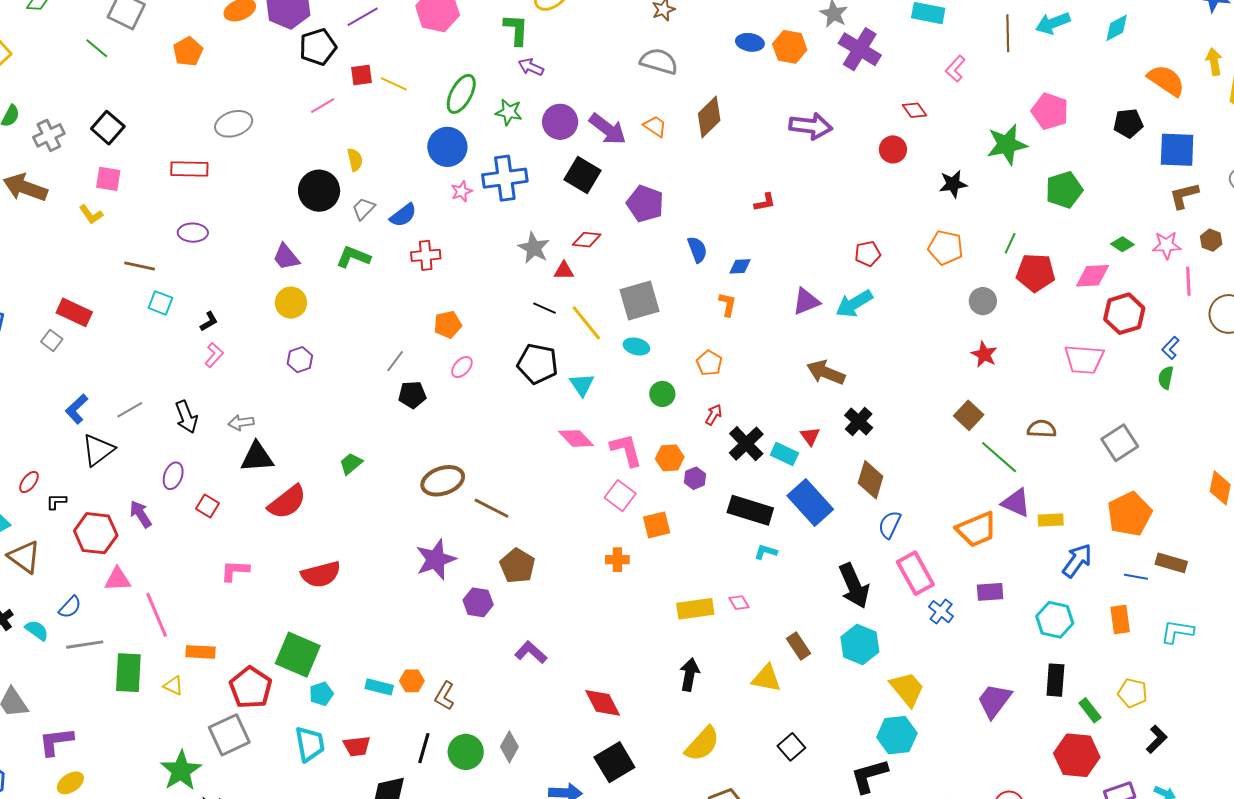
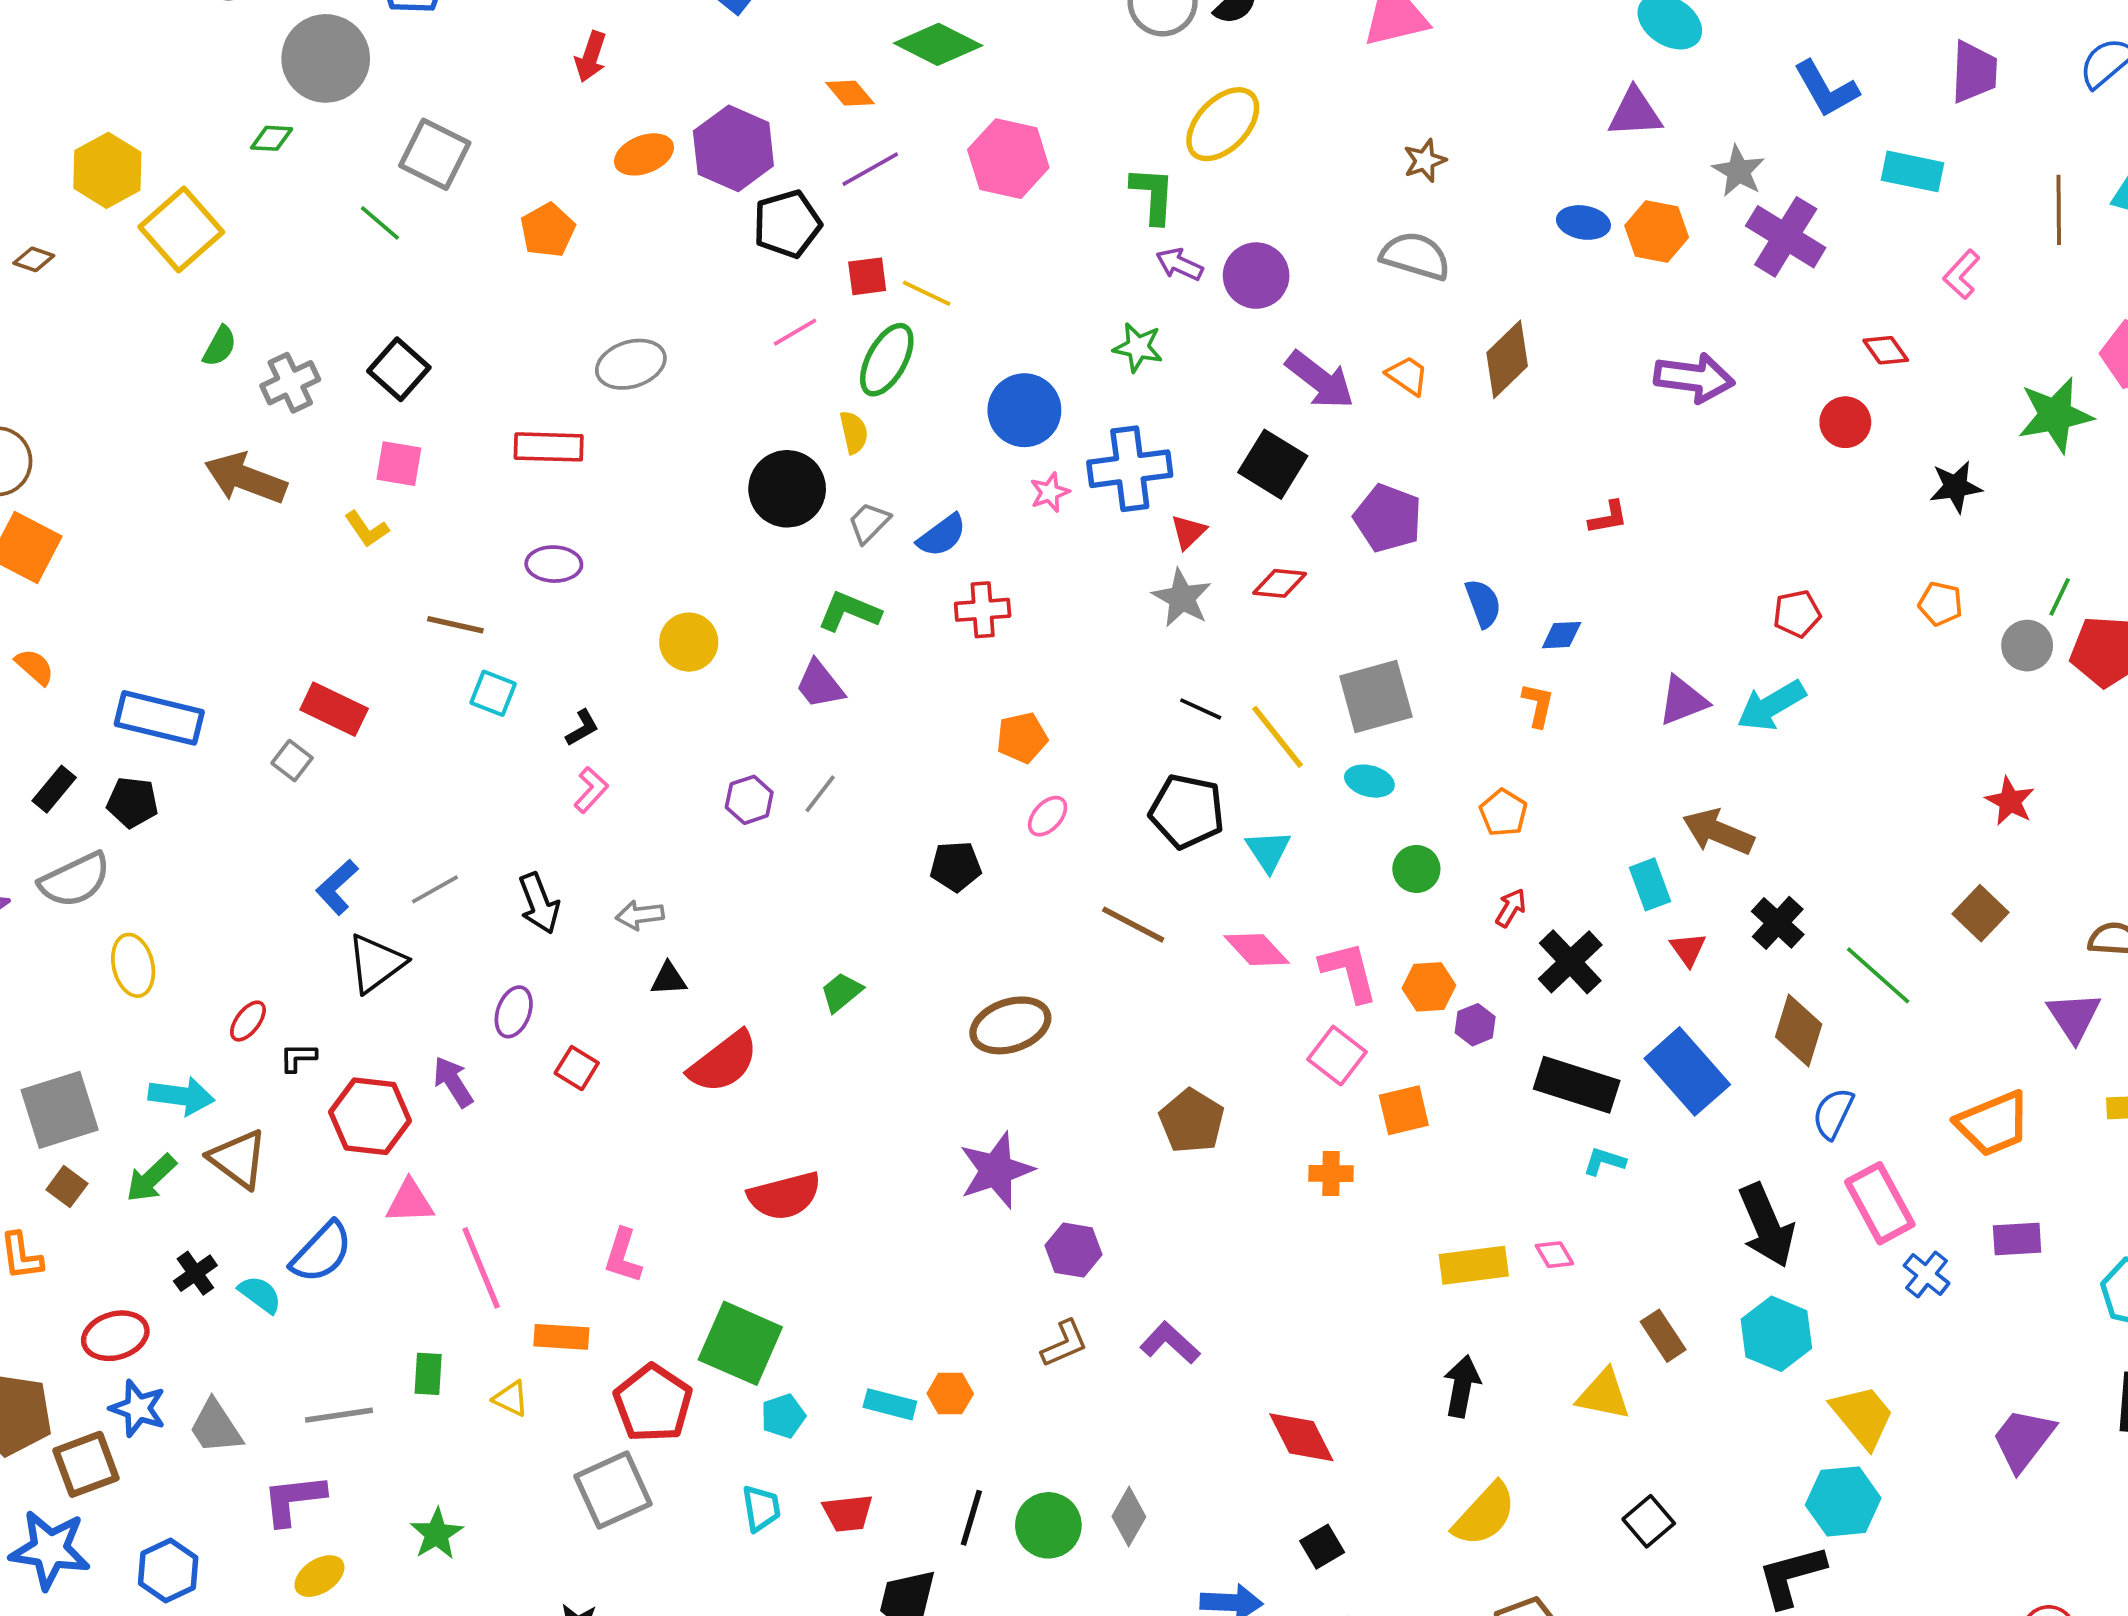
green ellipse: (461, 94) -> (887, 360), moved
purple circle: (560, 122) -> (1256, 276), moved
orange pentagon: (945, 248) -> (1940, 604), size x0.7
purple trapezoid: (286, 257) -> (820, 685), moved
red triangle: (564, 271) -> (1188, 532), moved, turned -45
gray circle: (983, 301) -> (2027, 646), moved
yellow circle: (291, 303) -> (689, 642), moved
gray line: (395, 361) -> (820, 794), moved
cyan rectangle: (784, 454) -> (1650, 884), moved, turned 44
black triangle: (257, 457) -> (669, 979), size x0.6
green line: (999, 457) -> (1878, 975), moved
purple triangle: (1016, 503) -> (2074, 1017), moved, turned 32
brown line: (491, 508) -> (1133, 925), moved
brown pentagon: (517, 566) -> (1192, 1121), moved
pink L-shape: (235, 571) -> (623, 1256), moved, turned -76
blue semicircle: (70, 607) -> (322, 1252), size x1.5
gray line: (85, 645) -> (339, 1415), moved
green rectangle: (128, 673) -> (428, 1374), size x0.6
brown L-shape: (445, 696) -> (1064, 1344), moved, turned -144
cyan trapezoid: (310, 744) -> (761, 1508), size x0.7
black square: (614, 762) -> (1322, 1547), size x0.6
green star: (181, 771) -> (437, 1534), moved, size x0.7

